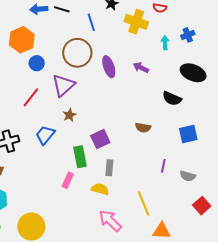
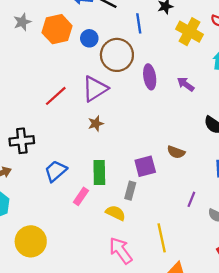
blue circle: (37, 63) -> (89, 38), moved
blue trapezoid: (45, 135) -> (56, 171), moved
purple square: (100, 139) -> (145, 166), moved

